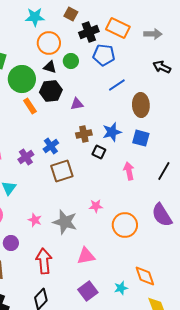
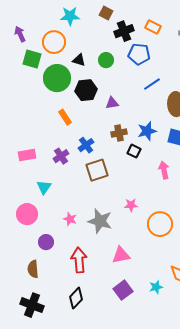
orange rectangle: (118, 28) -> (153, 27), size x0.7
orange circle: (49, 43) -> (54, 42), moved
black triangle: (50, 67) -> (79, 60), moved
orange rectangle: (30, 106) -> (65, 117), moved

